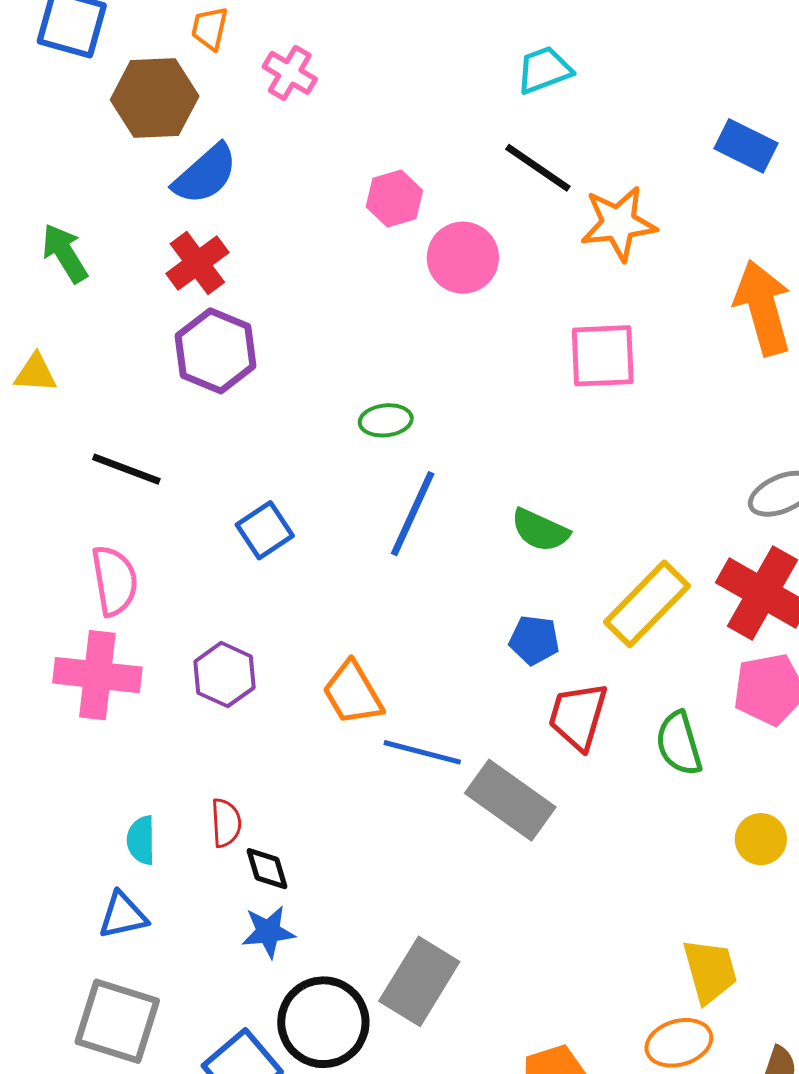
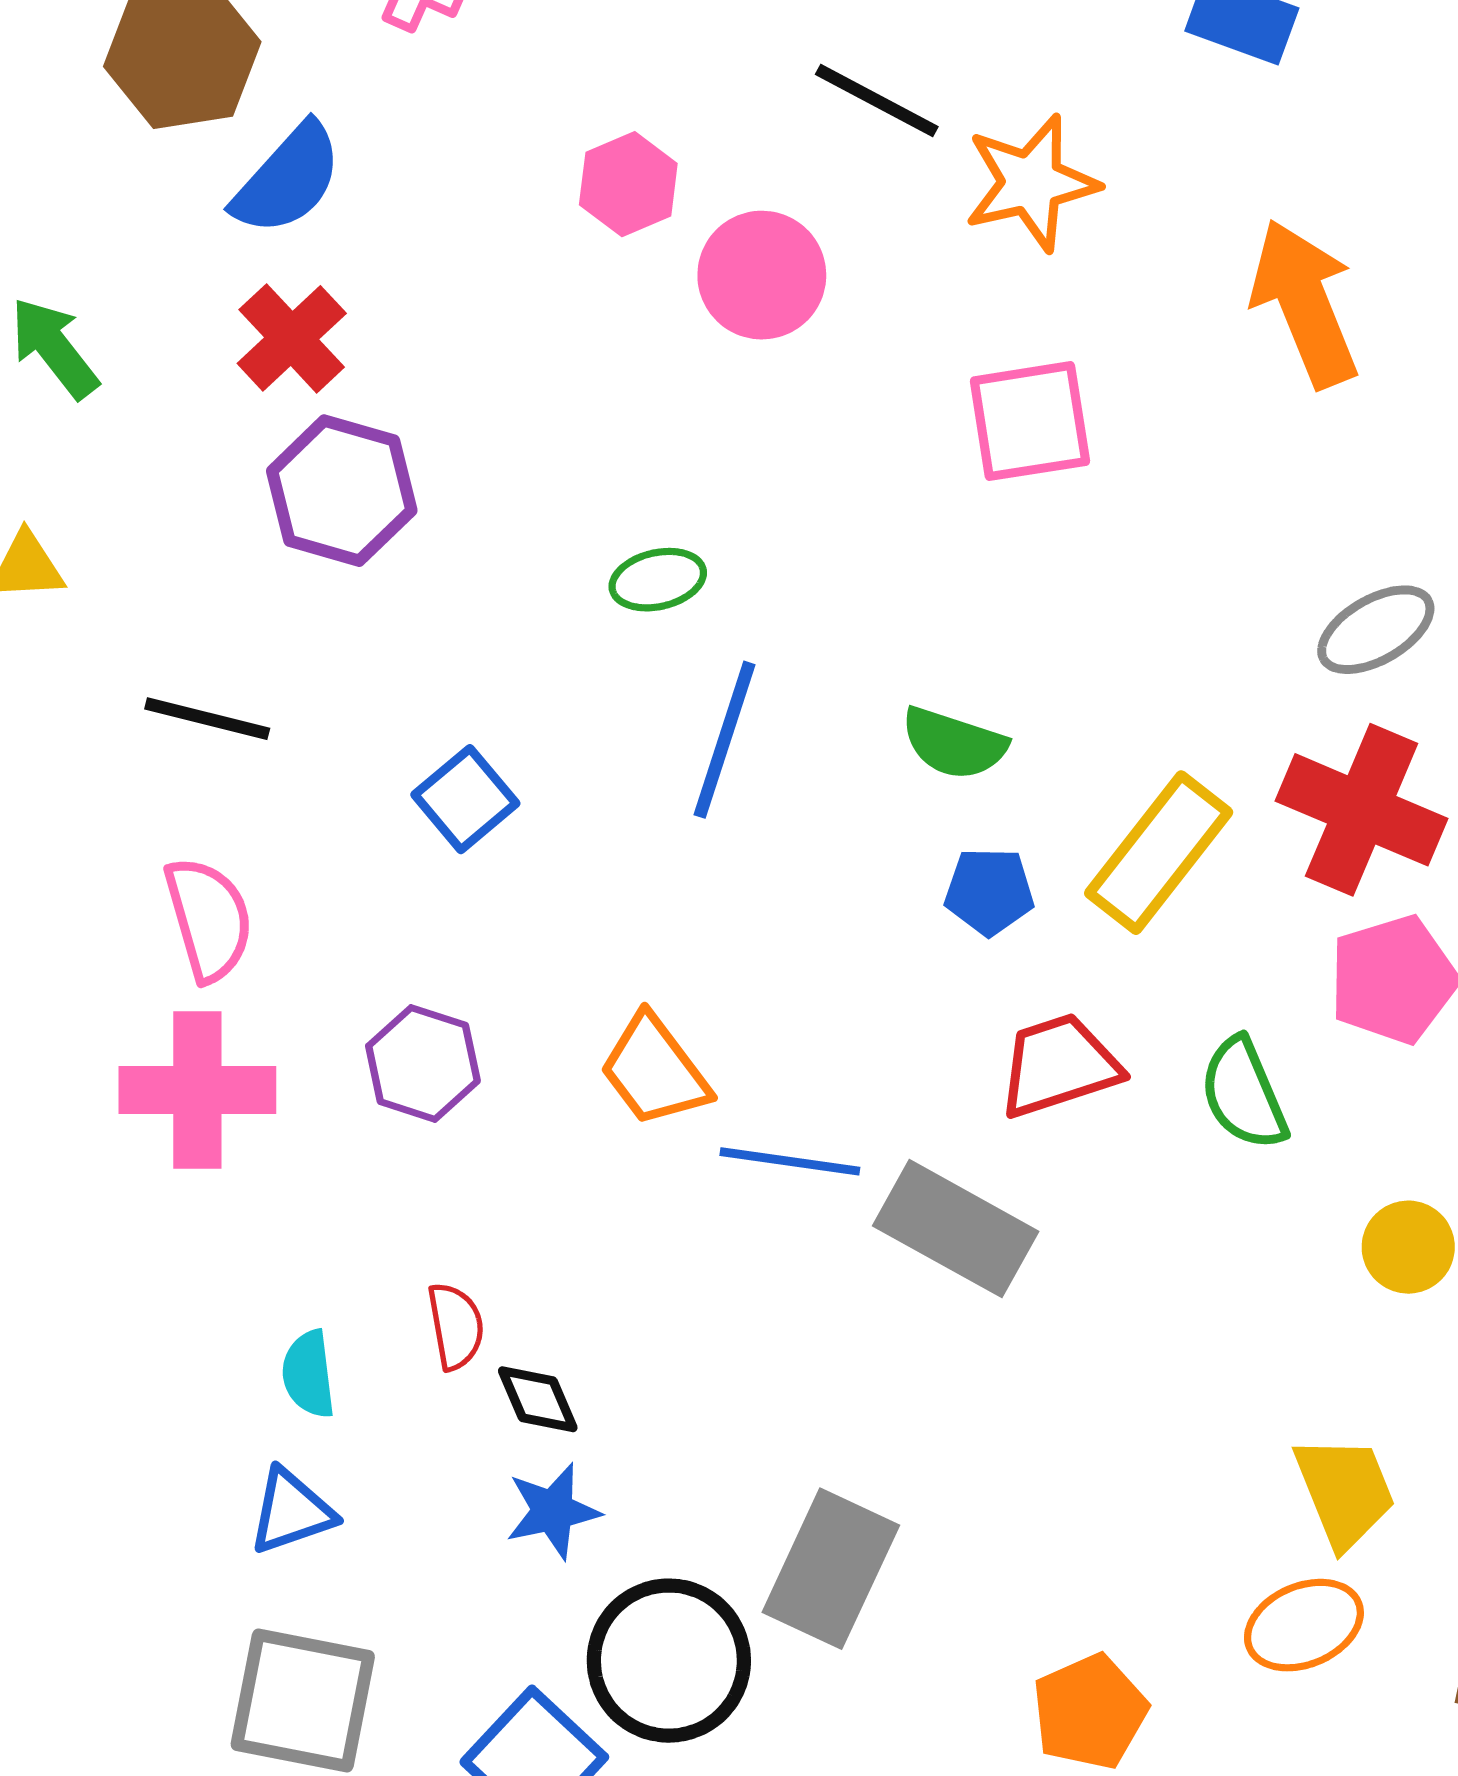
blue pentagon: (534, 640) -> (989, 891), moved
red trapezoid: (578, 716) -> (1059, 1066), turned 62

